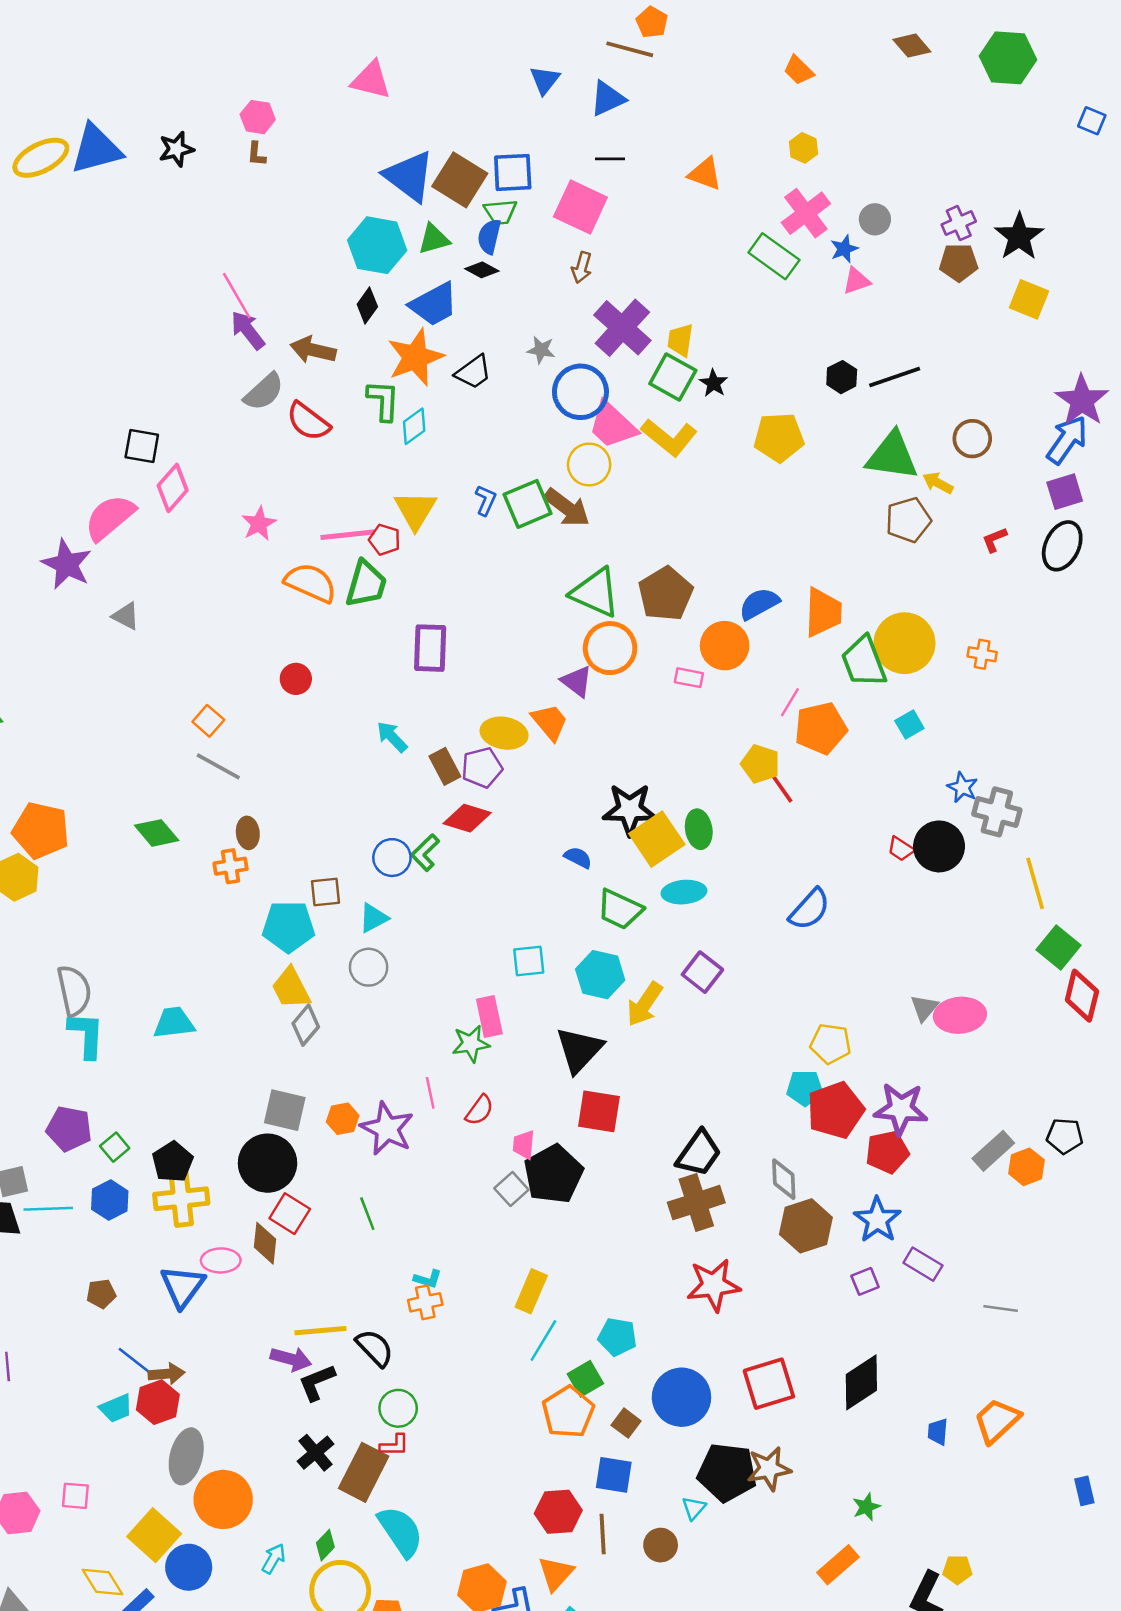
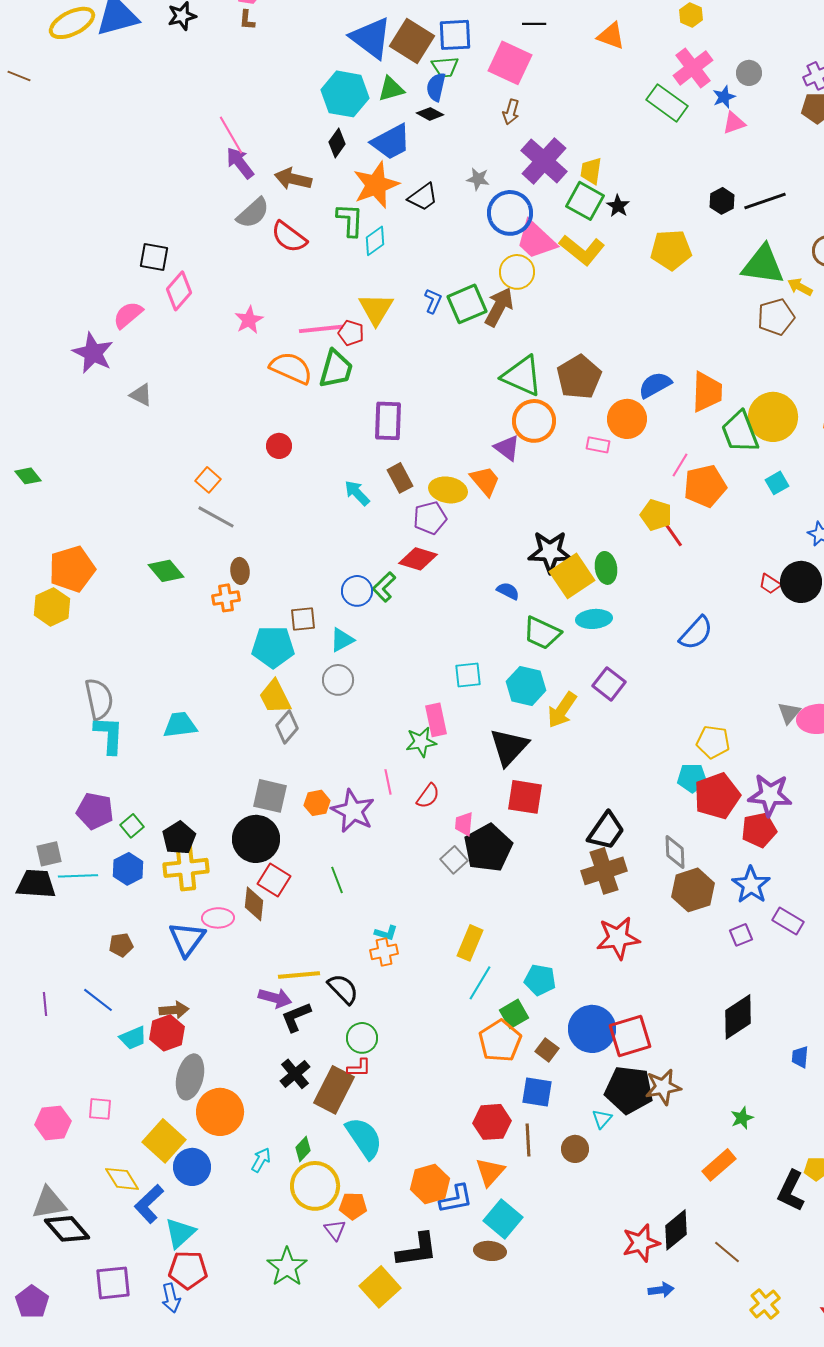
brown arrow: (567, 508) -> (499, 307), turned -99
pink semicircle: (110, 517) -> (128, 315), size x0.7
brown rectangle: (445, 766) -> (400, 478), moved
orange pentagon: (41, 830) -> (72, 569), turned -30
blue line: (136, 1361) -> (98, 1000), moved
red square: (769, 1384) -> (630, 1036), moved

